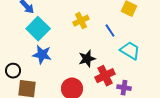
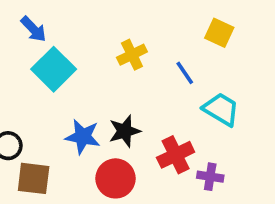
blue star: (42, 55) -> (83, 137), moved
black star: (87, 59) -> (125, 131), moved

